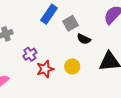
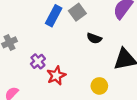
gray square: (71, 23) -> (77, 12), moved
yellow circle: (72, 66) -> (99, 86), moved

